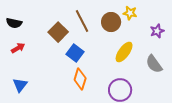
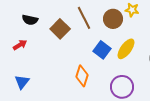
black semicircle: (14, 23) -> (30, 20), moved
blue square: (75, 53) -> (102, 50), moved

